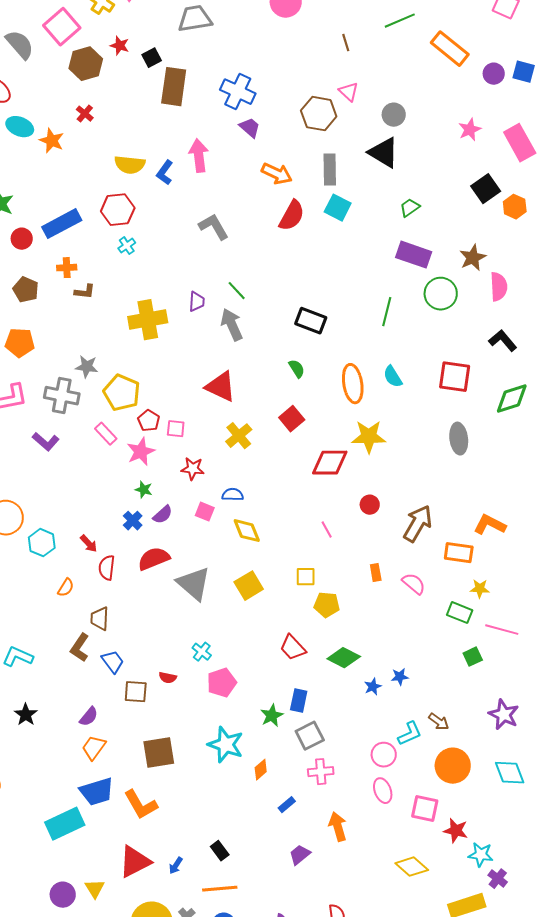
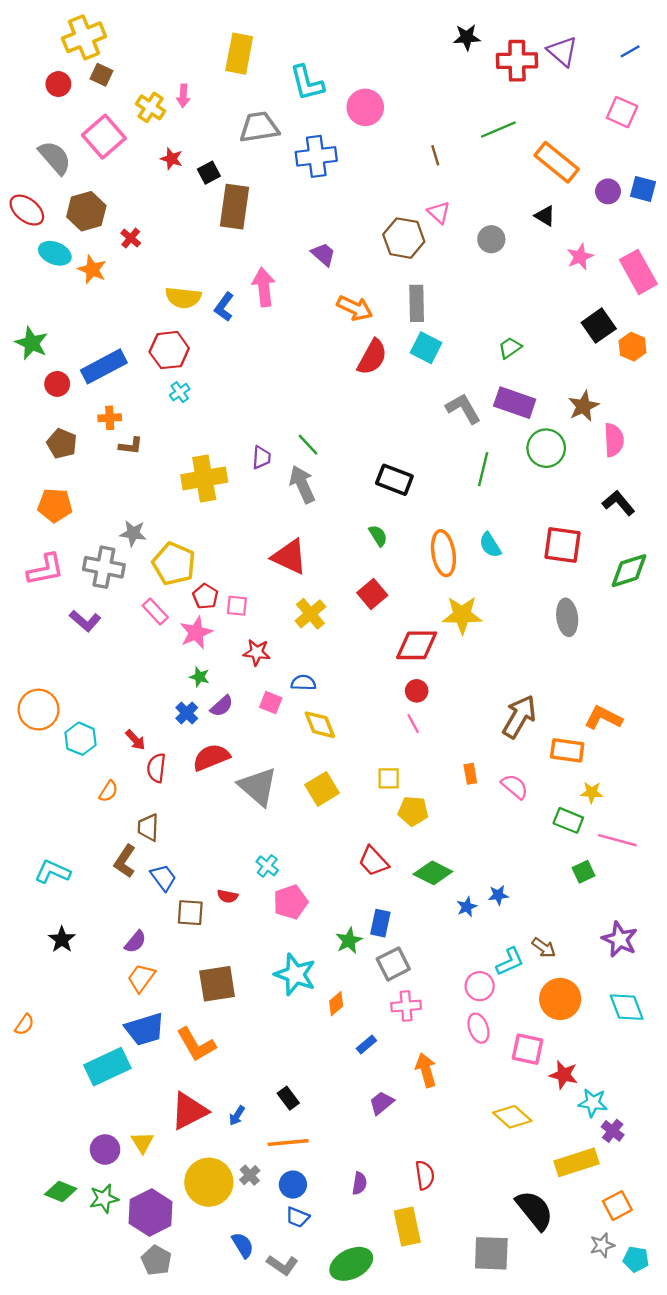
brown hexagon: (86, 64) -> (86, 211), moved
blue cross: (238, 92) -> (316, 156), moved, turned -32
black triangle: (384, 153) -> (545, 216), moved, size x0.6
gray L-shape: (214, 227) -> (463, 408), moved
red circle: (370, 505) -> (417, 691), moved

